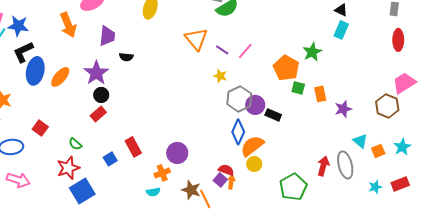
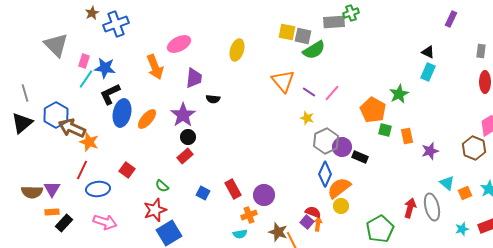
red rectangle: (133, 147) -> (233, 189), moved
blue square: (110, 159) -> (203, 193), moved, turned -32

